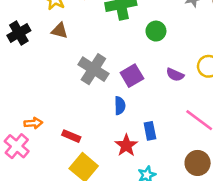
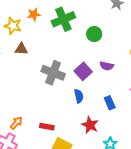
purple semicircle: (175, 75) -> (107, 66), moved
orange arrow: (33, 123) -> (16, 123), turned -32
blue rectangle: (150, 131) -> (110, 103), moved

